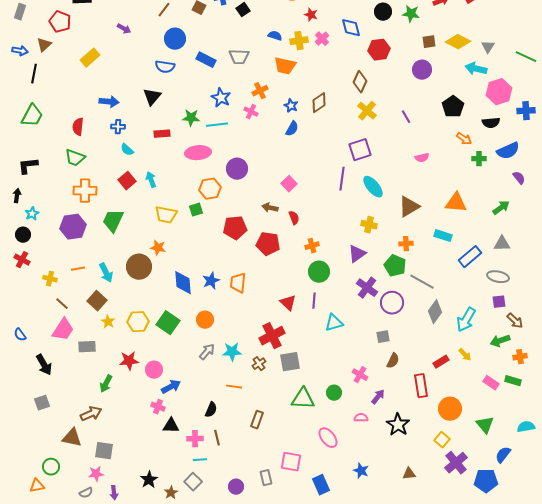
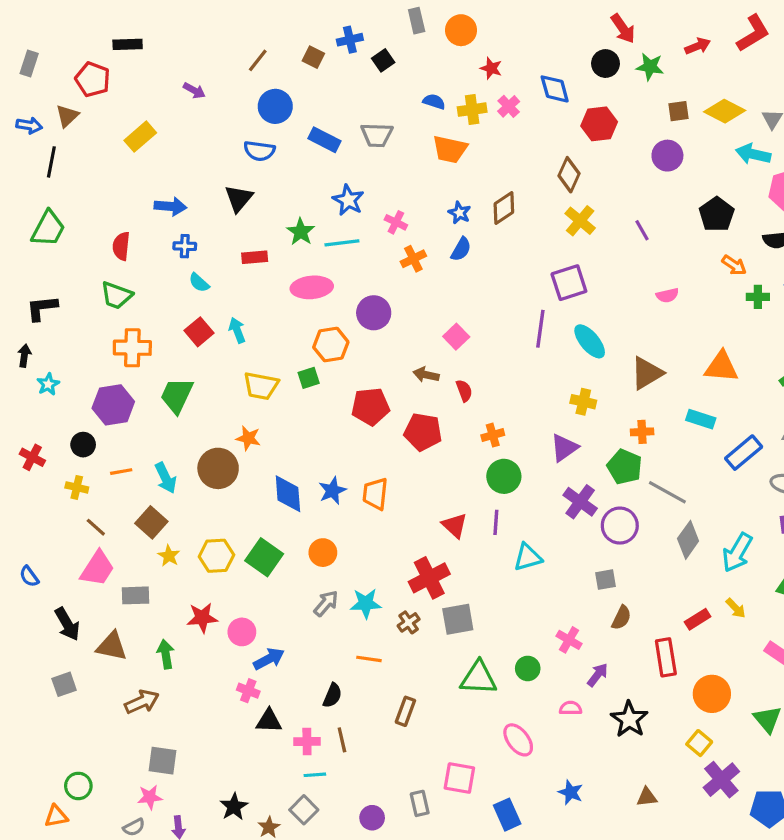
orange cross: (260, 91) -> (413, 259), moved
green star: (191, 118) -> (301, 232), turned 30
black circle: (23, 235) -> (83, 445), moved
green arrow: (106, 384) -> (166, 654), turned 144
brown triangle: (72, 438) -> (112, 646), moved

